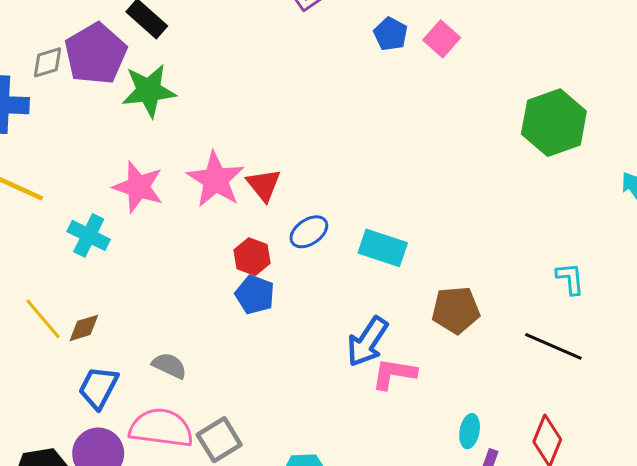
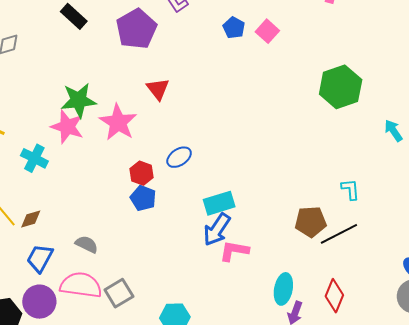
purple pentagon: (96, 54) -> (136, 29), moved
green star: (149, 91) -> (79, 100), moved
red triangle: (264, 185) -> (158, 89), moved
cyan rectangle: (383, 248) -> (219, 203), moved, turned -36
brown pentagon: (456, 310) -> (311, 222), moved
black line: (553, 346) -> (339, 234), turned -51
cyan ellipse: (470, 431) -> (283, 289), size x1.4

